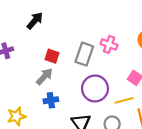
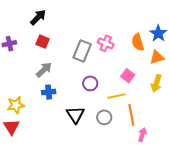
red square: (52, 56) -> (43, 42), moved
purple circle: (95, 89) -> (90, 83), size x0.6

